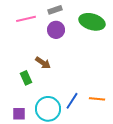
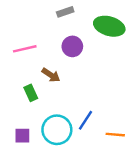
pink line: (26, 19) -> (25, 49), moved
purple circle: (56, 30) -> (72, 46), moved
orange line: (97, 99) -> (115, 135), moved

